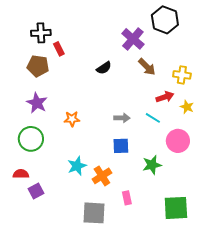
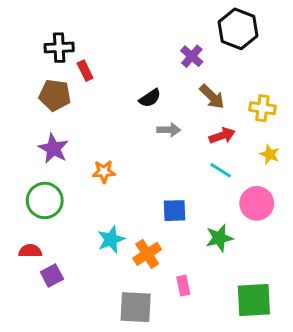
purple cross: (133, 39) -> (192, 56), size x0.7
red arrow: (165, 97) -> (222, 136), moved
gray arrow: (122, 118) -> (169, 130), moved

